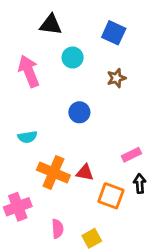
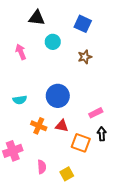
pink arrow: (29, 71) -> (21, 52), size x0.7
blue circle: (79, 112) -> (58, 96), moved, size x1.5
orange cross: (53, 173) -> (39, 126), size x0.7

